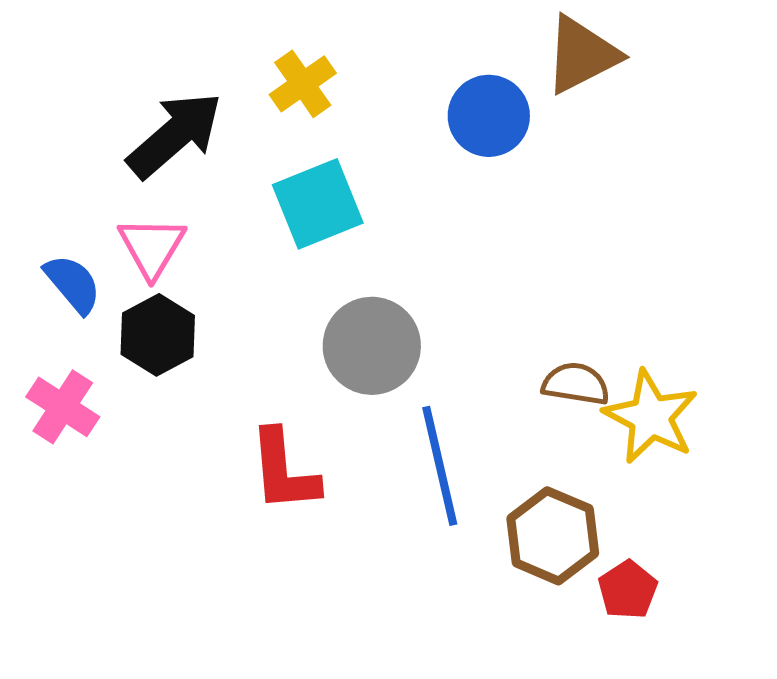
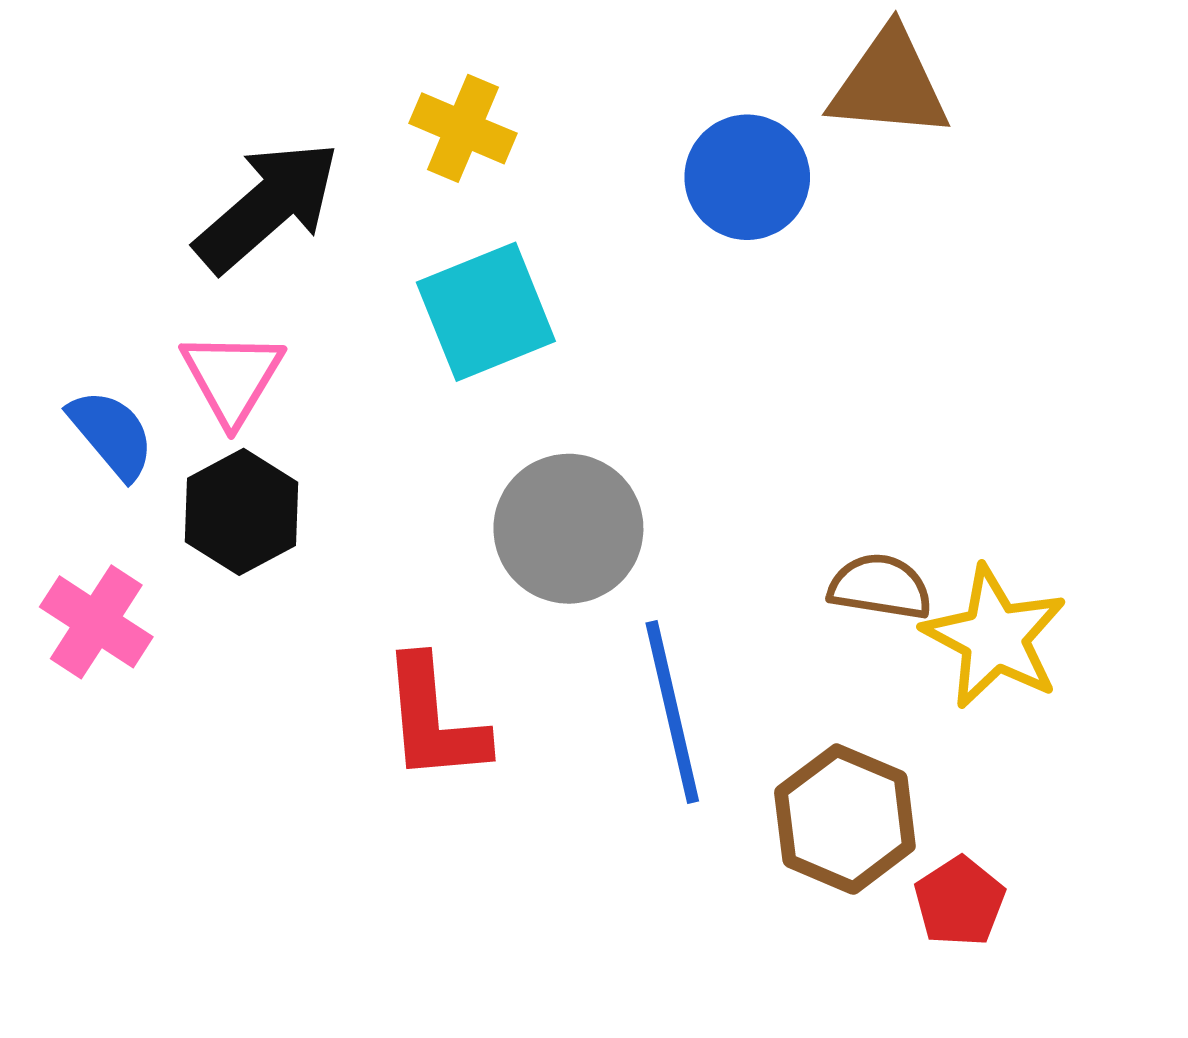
brown triangle: (582, 55) -> (889, 84), turned 32
yellow cross: (303, 84) -> (463, 128), turned -32

